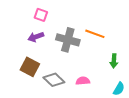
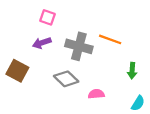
brown square: (30, 67) -> (17, 71), moved
gray diamond: (54, 80) -> (66, 79), moved

